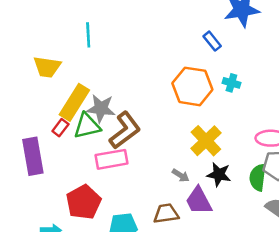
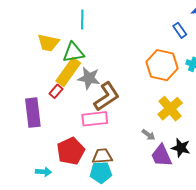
green triangle: (87, 126) -> (73, 52), moved
black star: (219, 175) -> (181, 148), moved
brown trapezoid: (166, 214) -> (102, 156), moved

